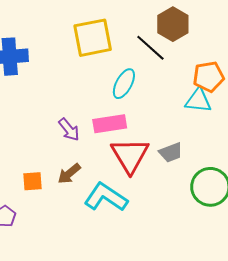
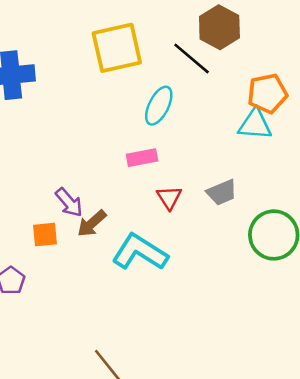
pink rectangle: (110, 124) -> (142, 158), size x0.7
purple arrow: (69, 130) -> (69, 202), moved
red triangle: (130, 155) -> (169, 198), size x0.5

